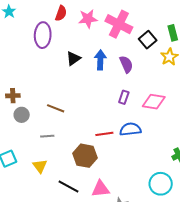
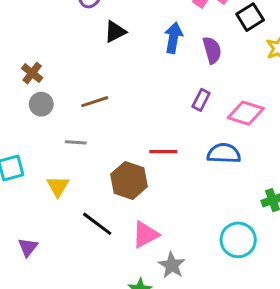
black triangle: (73, 59) -> (115, 32), moved
brown cross: (13, 96) -> (32, 73), turned 32
brown line: (56, 108) -> (95, 102), turned -48
blue semicircle: (130, 129) -> (224, 153), moved
pink triangle: (101, 189) -> (145, 235), turned -30

